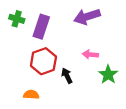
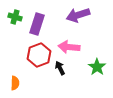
pink arrow: (90, 54) -> (69, 47), moved, size x1.5
orange semicircle: (31, 95) -> (15, 83), moved, turned 88

